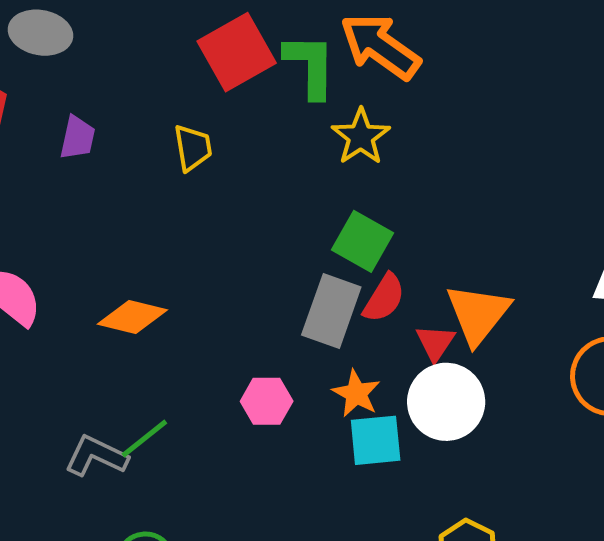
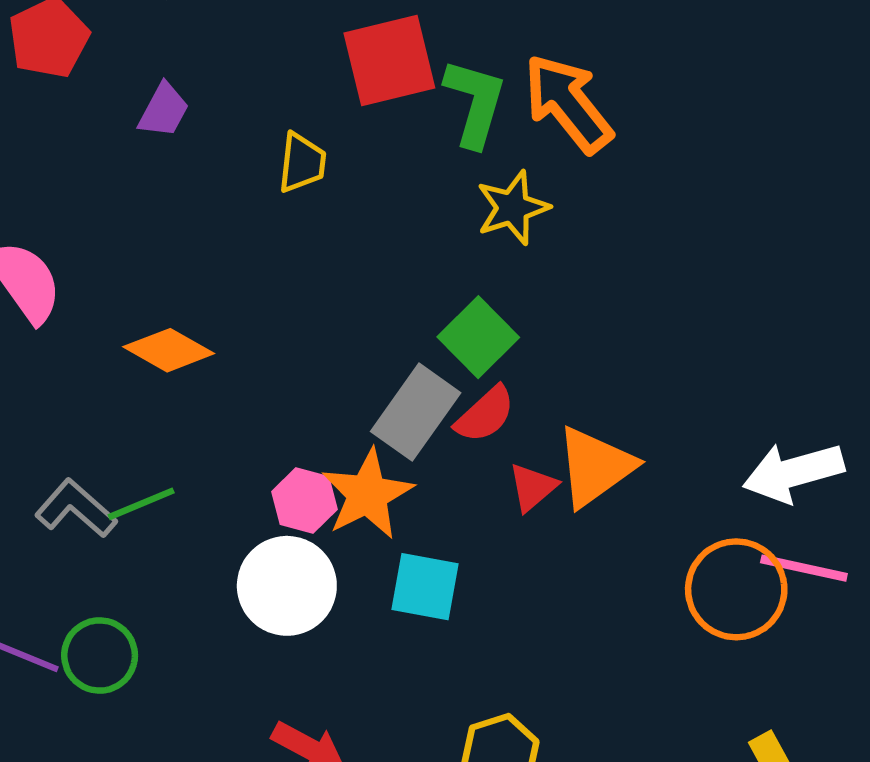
orange star: (356, 393) -> (367, 494), moved, size x1.5
white circle: (446, 402) -> (287, 586), moved

